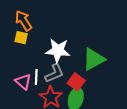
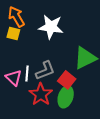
white star: (58, 50) -> (51, 27), moved

